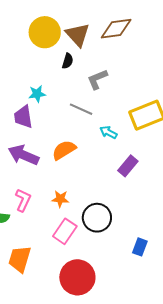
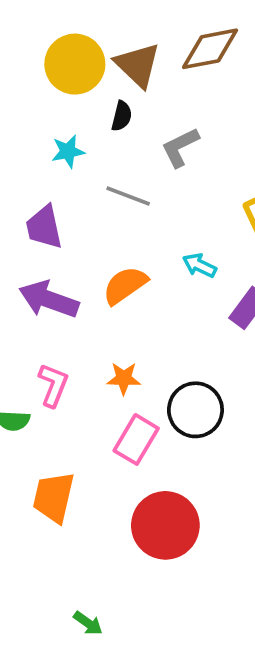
cyan star: (37, 94) -> (68, 151), moved
gray line: (81, 109) -> (128, 196), moved
cyan arrow: (108, 132) -> (199, 265), moved

